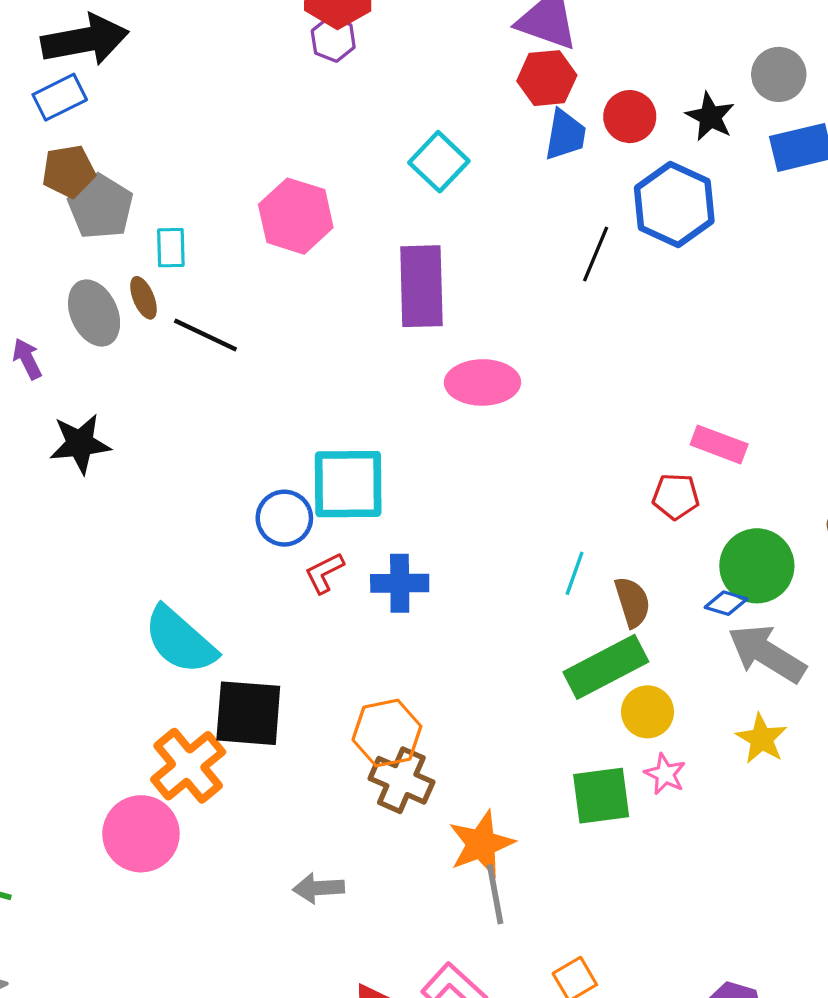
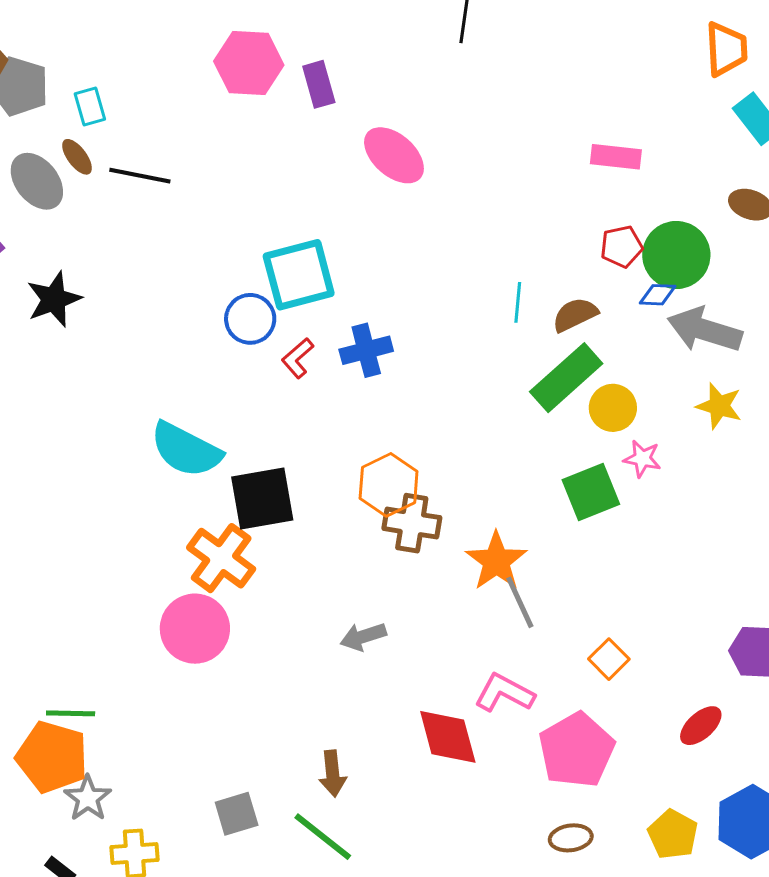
pink hexagon: (296, 216) -> (249, 63), moved
purple rectangle: (421, 286) -> (319, 84), size x0.6
pink ellipse: (482, 382) -> (394, 155), turned 56
red pentagon: (676, 496) -> (621, 247), moved
brown semicircle: (632, 602) -> (575, 315), turned -84

